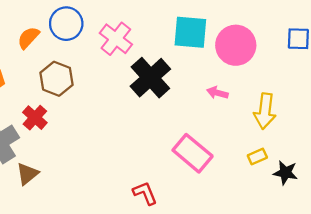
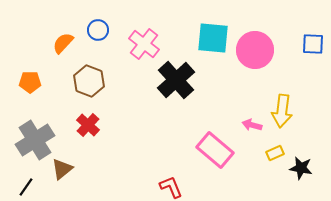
blue circle: (66, 24) -> (98, 30), size x0.7
pink arrow: (217, 93) -> (252, 125), moved
red cross: (35, 118) -> (88, 125), moved

